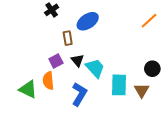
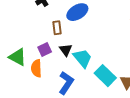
cyan rectangle: (119, 85) -> (105, 76), turned -50
green triangle: (28, 89) -> (18, 57), moved

